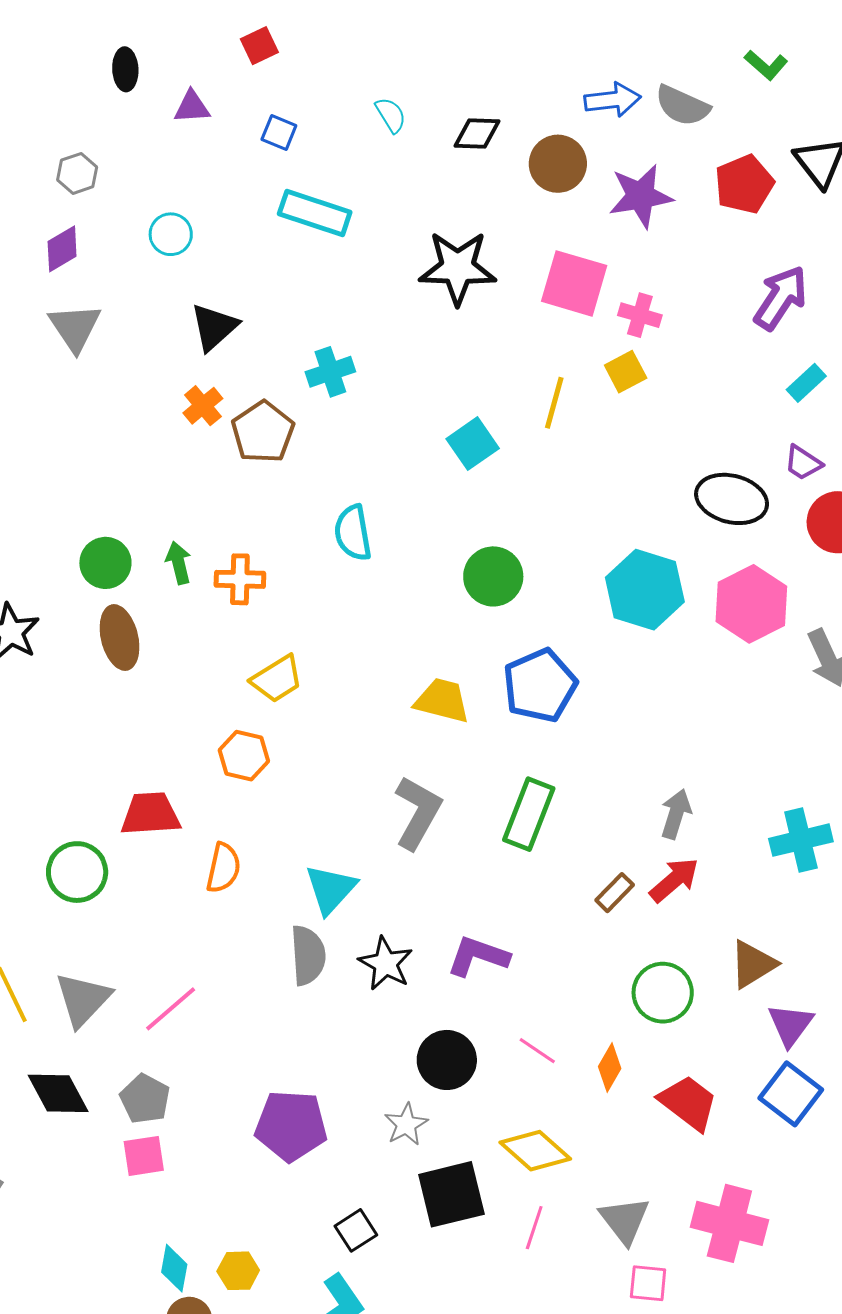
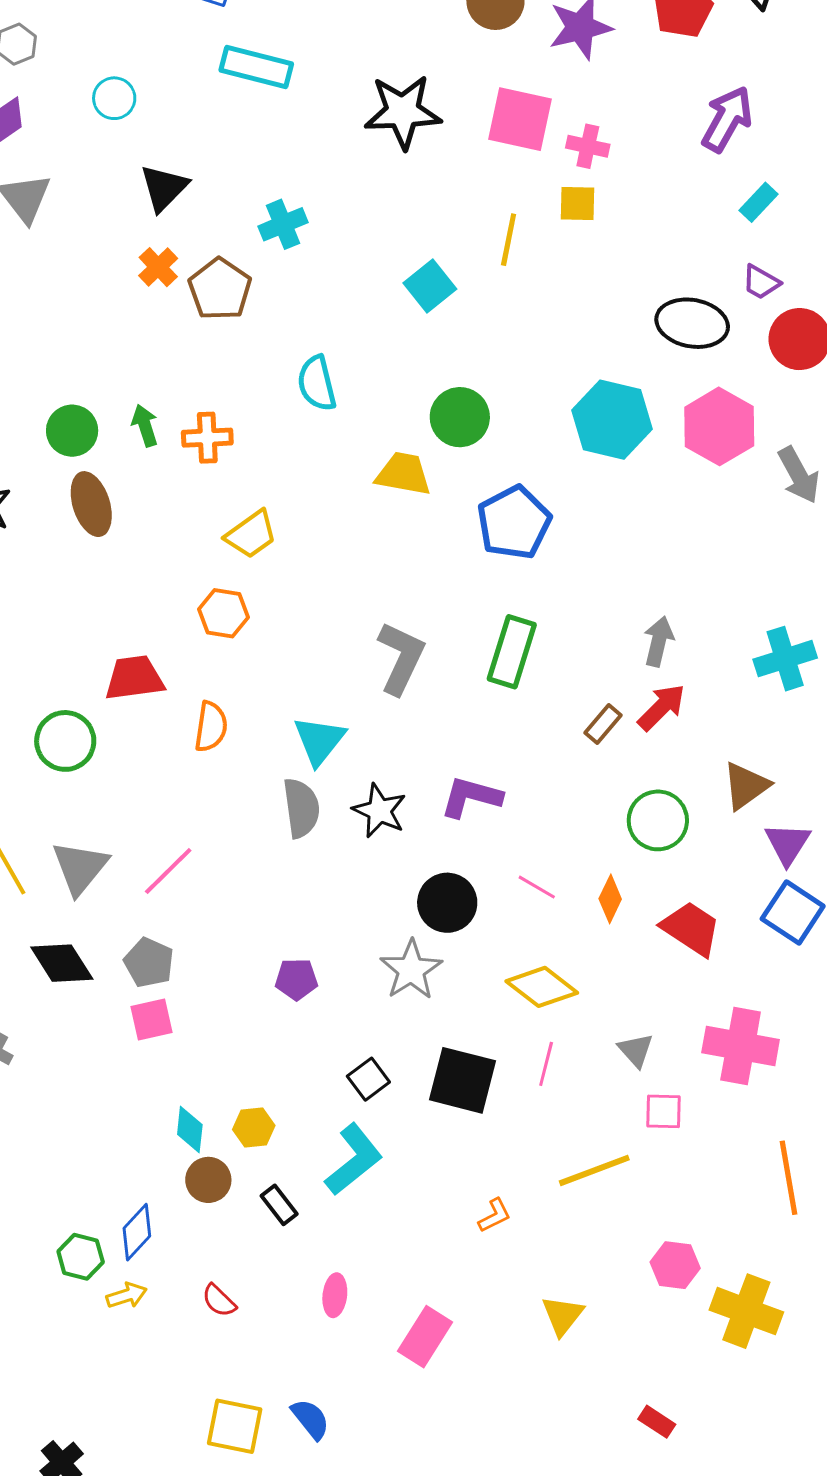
yellow square: (626, 372) -> (578, 204), turned 33
yellow trapezoid: (442, 701) -> (403, 474), moved
gray star: (406, 1124) -> (411, 970), size x1.4
purple pentagon: (291, 1126) -> (296, 979), size x0.6
black square: (451, 1194) -> (462, 1080), moved, turned 32
gray triangle: (625, 1220) -> (636, 1050), size x0.7

